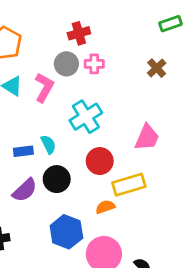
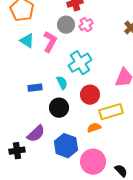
pink cross: (94, 64) -> (86, 25), turned -32
cyan semicircle: (48, 144) -> (62, 83), moved
purple semicircle: (25, 190) -> (36, 134), moved

